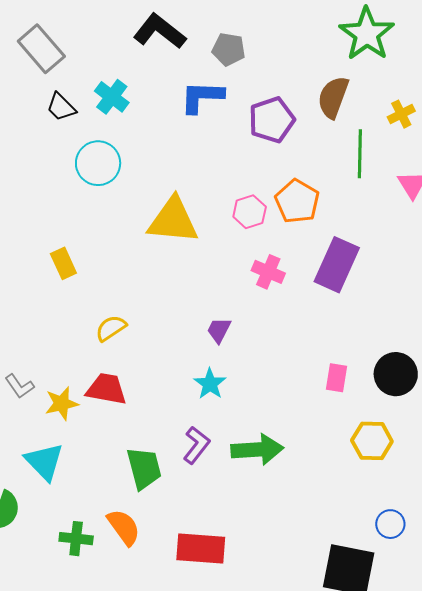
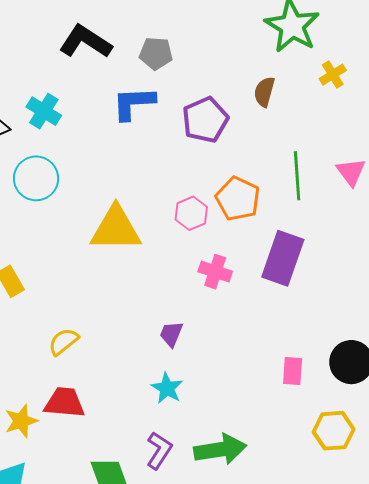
brown semicircle: (333, 97) -> (264, 92), size x0.7
yellow cross: (401, 114) -> (333, 75), moved
green line: (360, 154) -> (297, 176), moved

